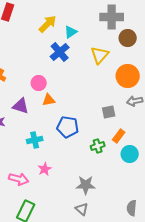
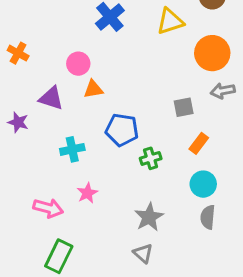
yellow triangle: (100, 55) -> (170, 21), turned 30
green cross: (98, 146) -> (151, 158), moved
cyan circle: (130, 154) -> (203, 184), moved
gray star: (86, 185) -> (149, 217), turned -30
gray semicircle: (132, 208) -> (208, 217), moved

